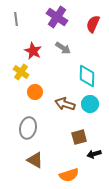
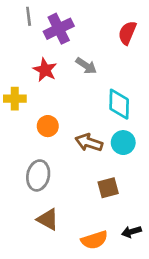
purple cross: (57, 17) -> (59, 29), moved, turned 30
gray line: (16, 19) -> (29, 16), moved
yellow cross: (21, 72) -> (15, 99), moved, turned -35
black arrow: (94, 154) -> (131, 232), moved

